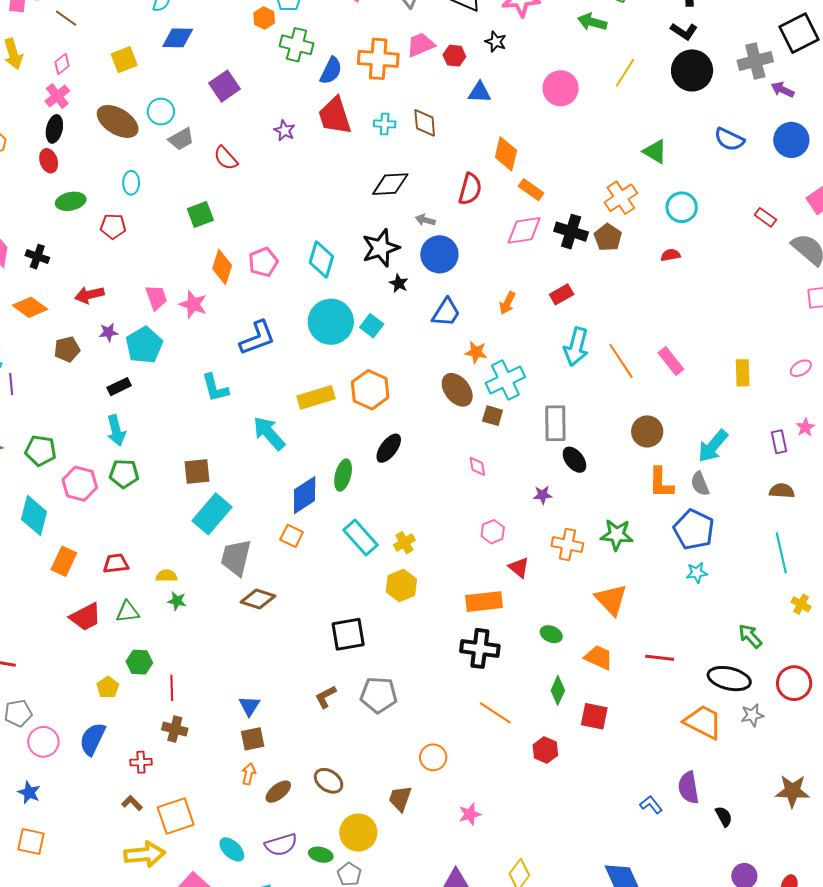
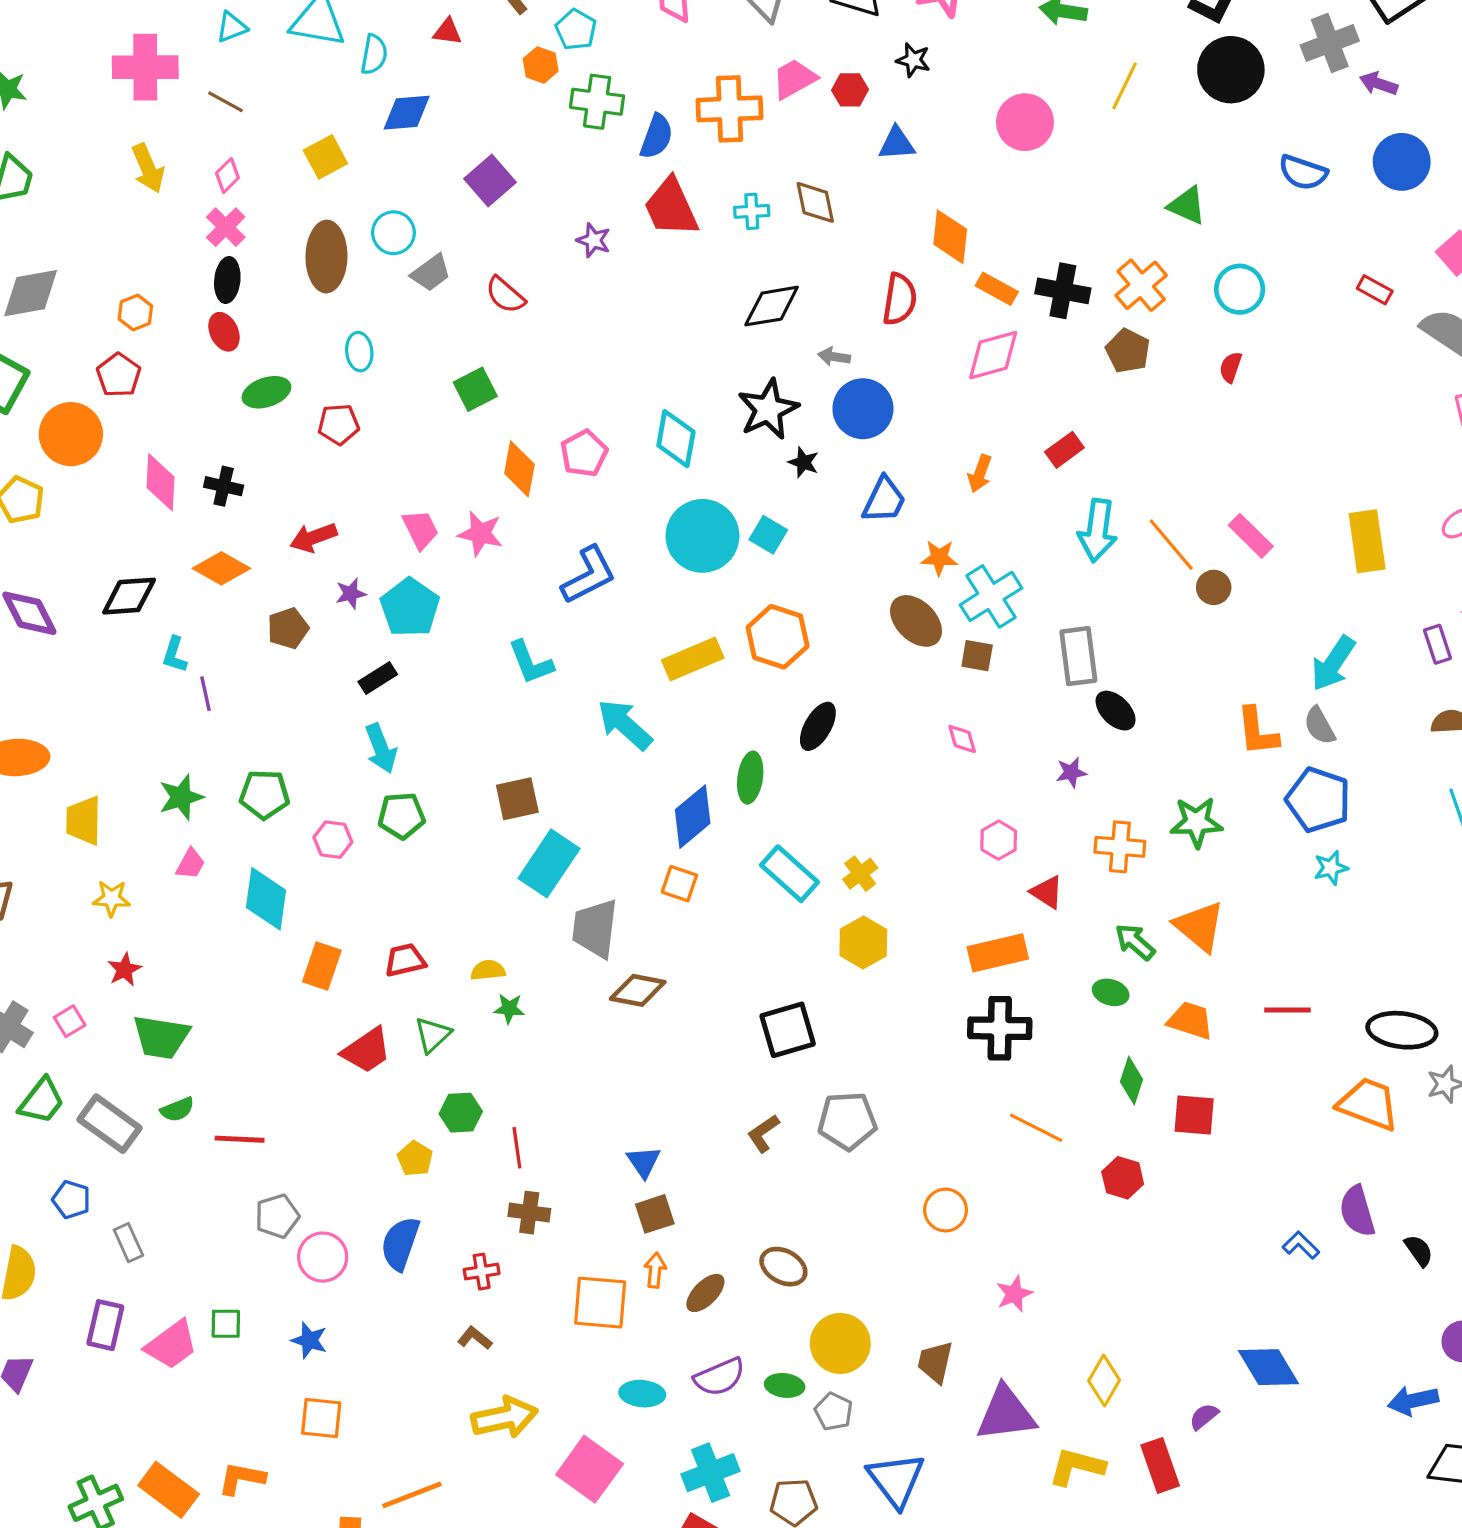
brown ellipse: (118, 121) -> (326, 257), turned 66
black cross: (571, 232) -> (1063, 291), moved
red semicircle: (671, 255) -> (1231, 367), turned -54
yellow rectangle: (743, 373) -> (1367, 541), size x1.4
brown circle: (647, 431) -> (1214, 587), moved, size x0.7
pink hexagon: (80, 484) -> (333, 840), size x0.7
green triangle: (128, 612) -> (433, 1035), turned -30
green arrow: (750, 636) -> (1135, 942), moved
brown trapezoid: (400, 799) -> (935, 1362), moved
orange square: (176, 816) -> (600, 1303), moved, turned 30
cyan ellipse: (232, 849) -> (642, 1394), turned -32

